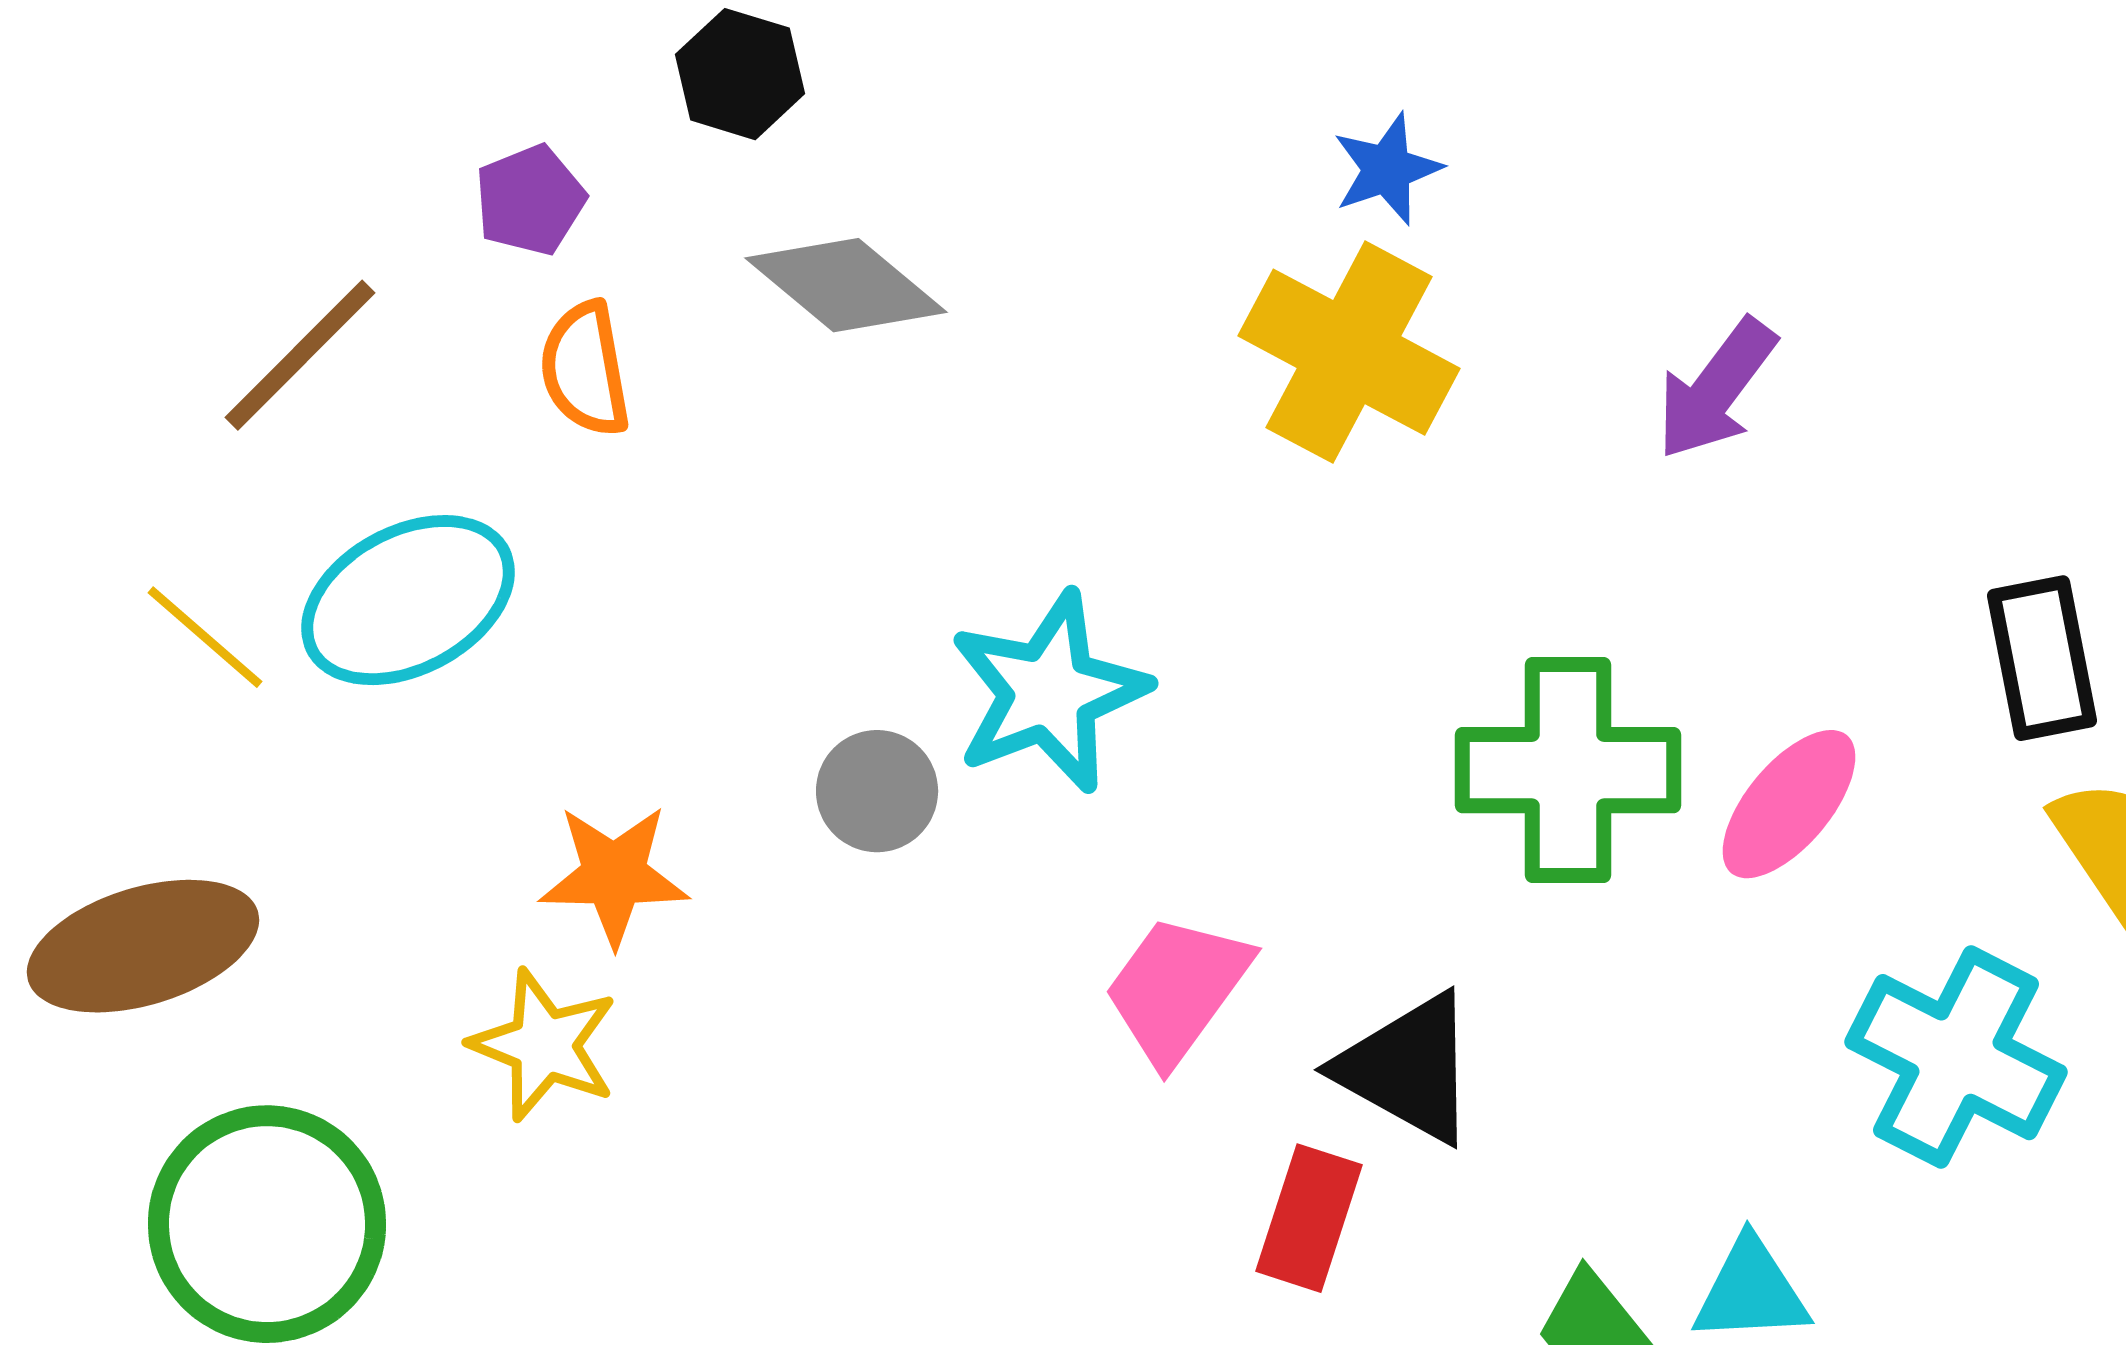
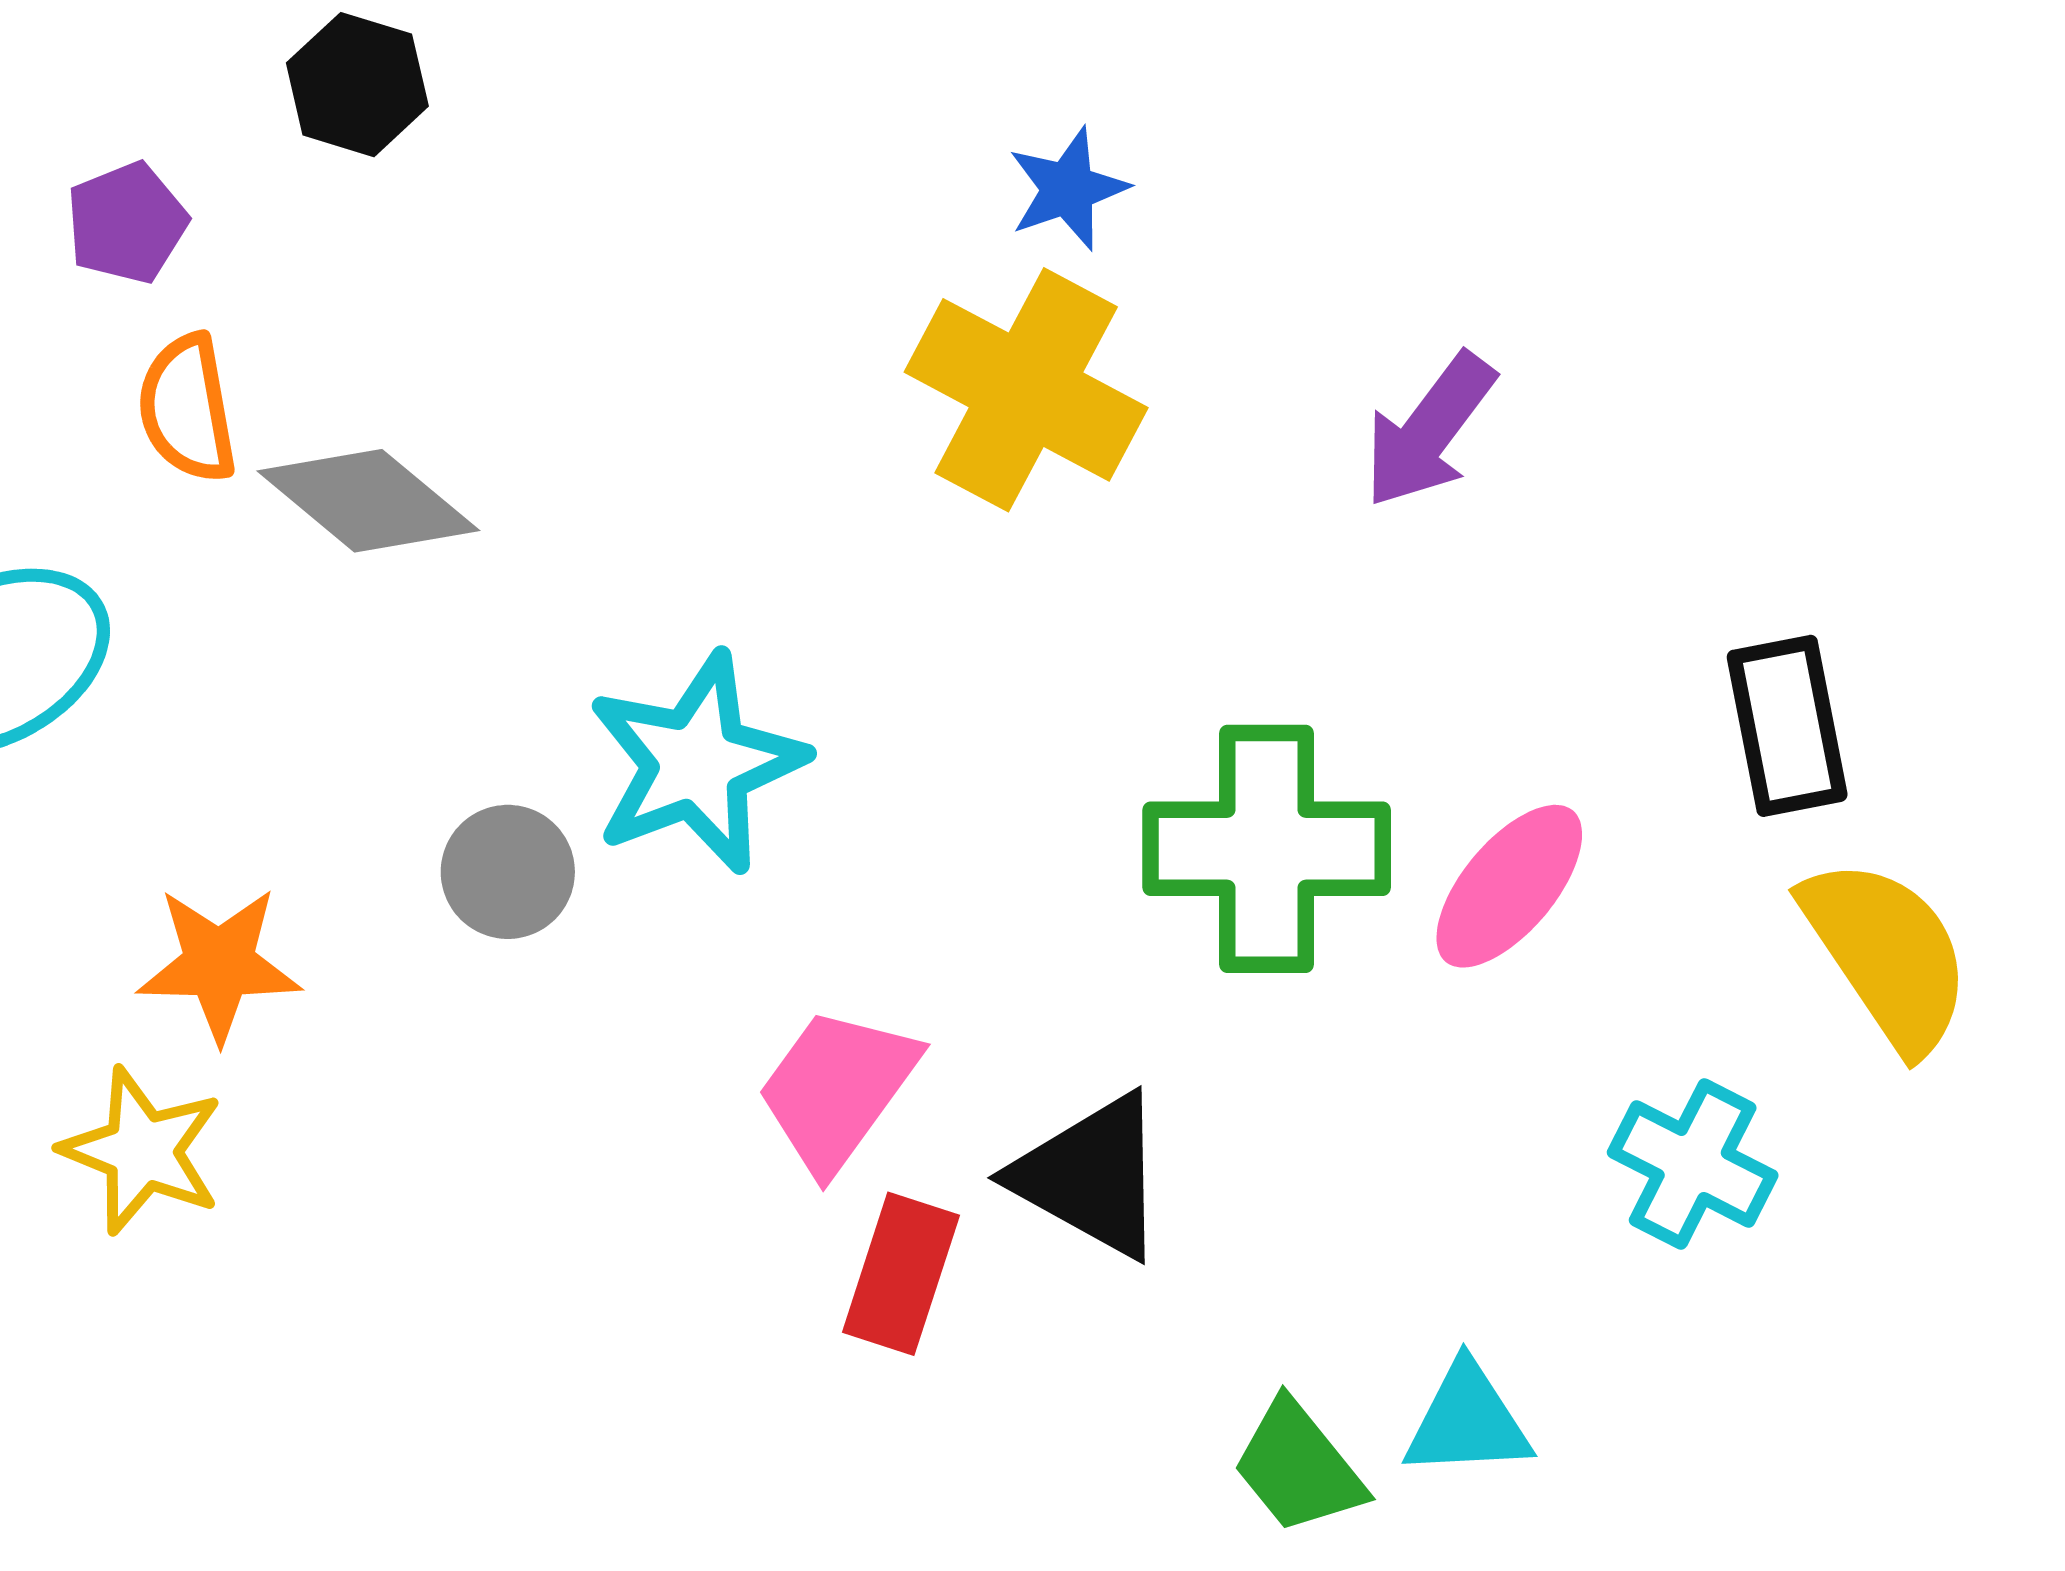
gray diamond: (846, 285) -> (368, 501), moved
cyan cross: (1956, 1057) -> (1693, 1164), size x0.7
red rectangle: (1309, 1218) -> (901, 1274), moved

